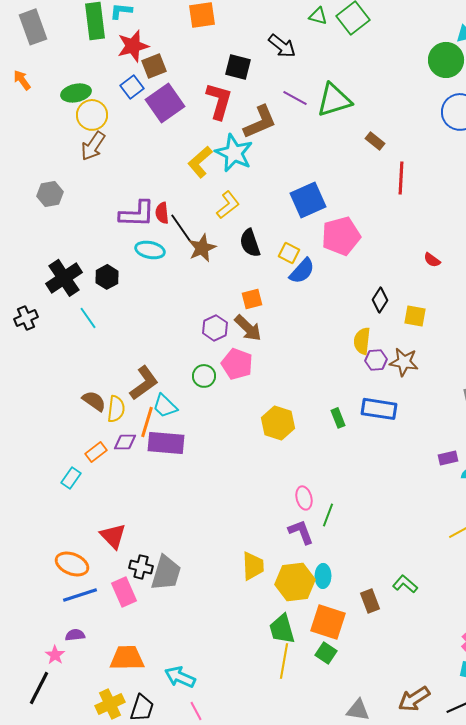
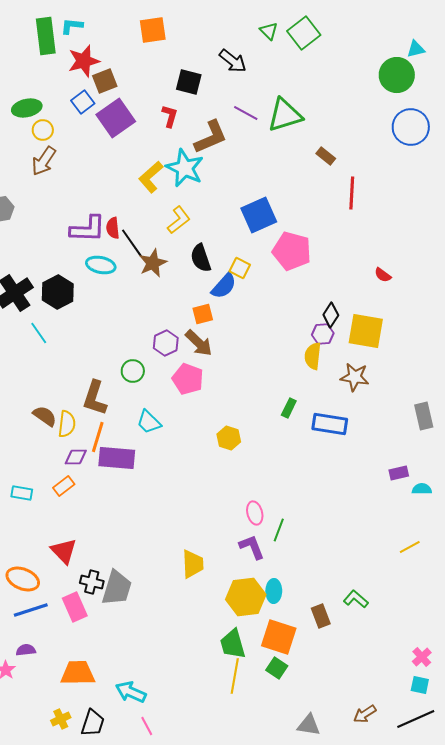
green triangle: (318, 16) -> (269, 31), turned 30
red L-shape: (219, 101) -> (170, 116), size x0.6
yellow circle: (92, 115) -> (43, 130), size x0.7
pink pentagon: (341, 236) -> (292, 251), turned 30
blue semicircle: (302, 271) -> (224, 286), moved
black hexagon: (107, 277) -> (58, 292), size x1.4
yellow square: (415, 316) -> (366, 331), size x1.6
purple hexagon: (376, 360) -> (323, 334), moved
green circle: (204, 376) -> (133, 371), moved
brown L-shape: (144, 383) -> (95, 398), turned 144
cyan trapezoid: (165, 406) -> (149, 422), moved
green rectangle: (338, 418) -> (289, 408), moved, turned 48
yellow hexagon: (278, 423) -> (229, 438), size x0.7
orange rectangle: (96, 452) -> (64, 486), moved
cyan rectangle: (71, 478) -> (22, 493), turned 65
yellow trapezoid: (253, 566) -> (193, 564), moved
brown arrow: (414, 699) -> (365, 714), size x0.7
yellow cross: (110, 704) -> (61, 719), size x0.7

